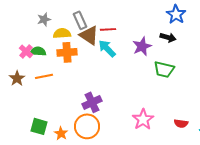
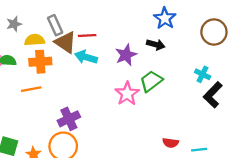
cyan arrow: (107, 48) -> (86, 57), turned -30
green trapezoid: (164, 69) -> (151, 81), turned 130
orange line: (44, 76) -> (31, 89), moved
pink star: (143, 119) -> (127, 94), moved

